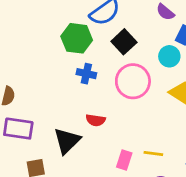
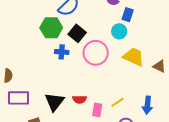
black square: (124, 42) -> (77, 33), moved
red semicircle: (96, 120) -> (80, 99), moved
yellow line: (153, 154) -> (117, 102), turned -32

